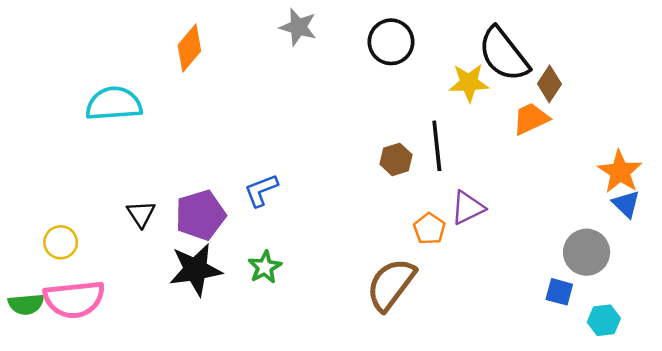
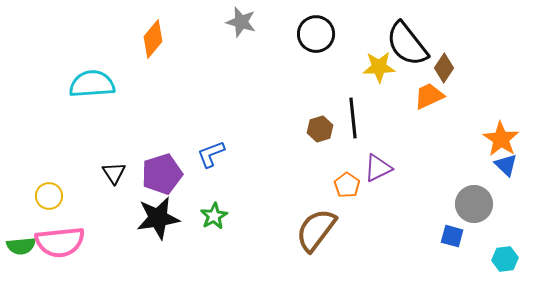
cyan hexagon: (604, 320) -> (505, 259), moved

